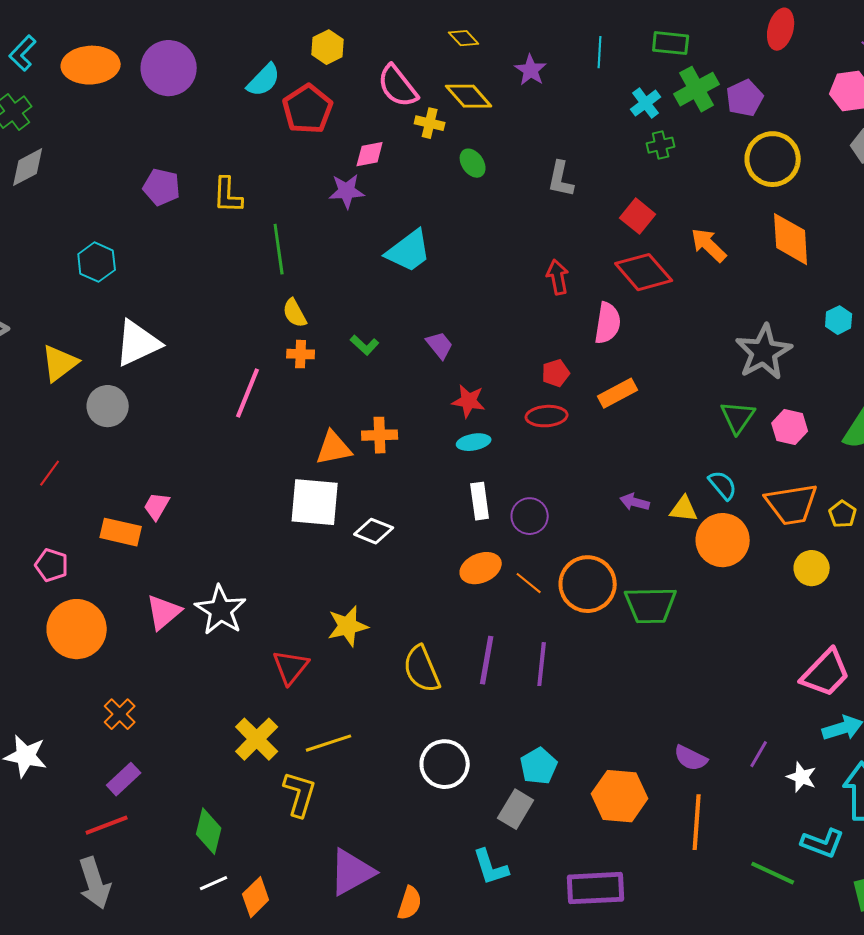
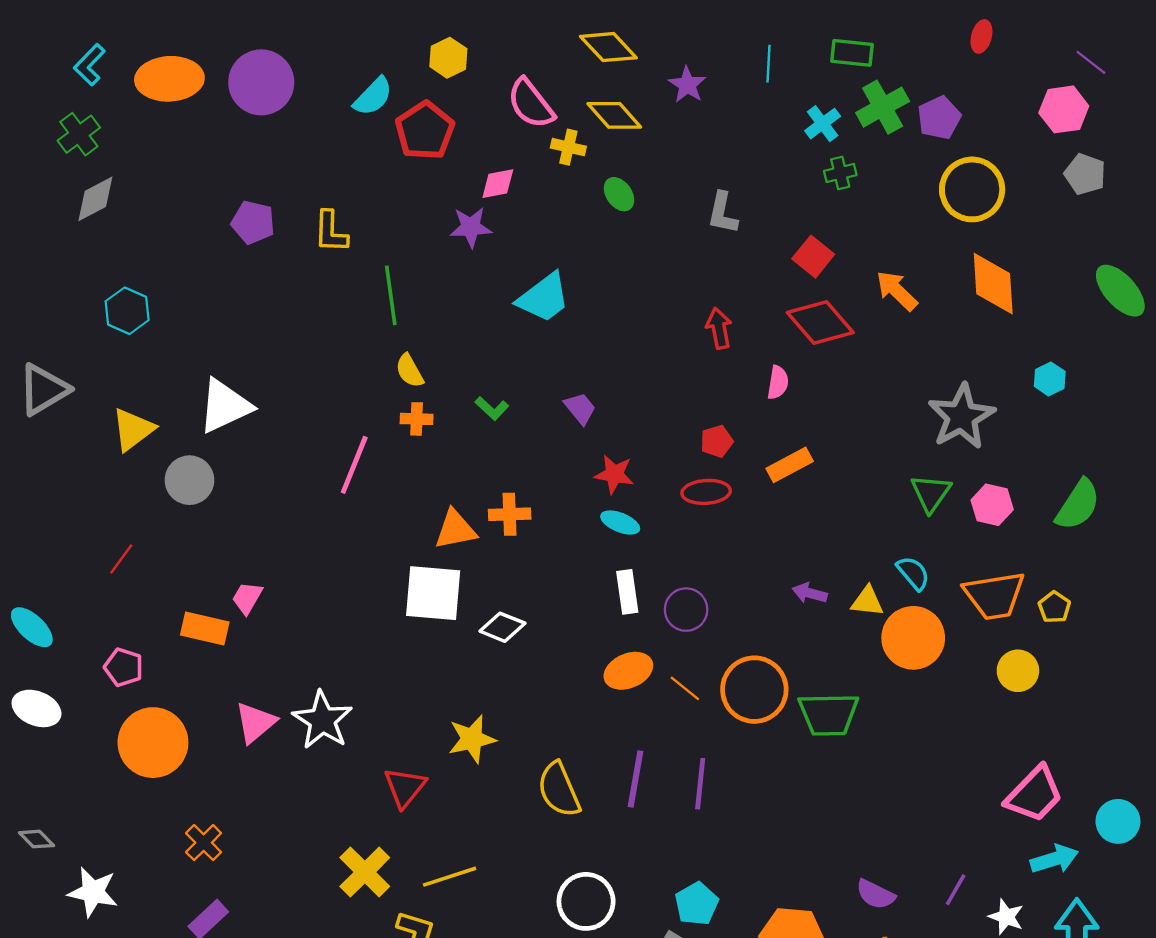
red ellipse: (781, 29) -> (981, 36), size x0.7
yellow diamond: (464, 38) -> (608, 47), size x1.6
cyan hexagon: (97, 262) -> (127, 311), moved
pink semicircle: (608, 323) -> (778, 382), size x0.7
cyan ellipse: (474, 442) -> (620, 522), turned 32

